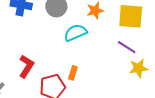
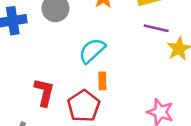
cyan semicircle: (75, 33) -> (92, 51), moved

